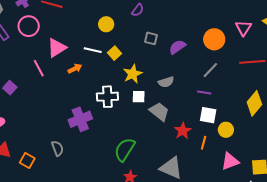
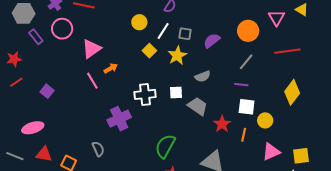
white line: (93, 50) -> (163, 31), moved, turned -66
pink line: (39, 68) -> (92, 81), moved
yellow star: (133, 74) -> (177, 55), moved

